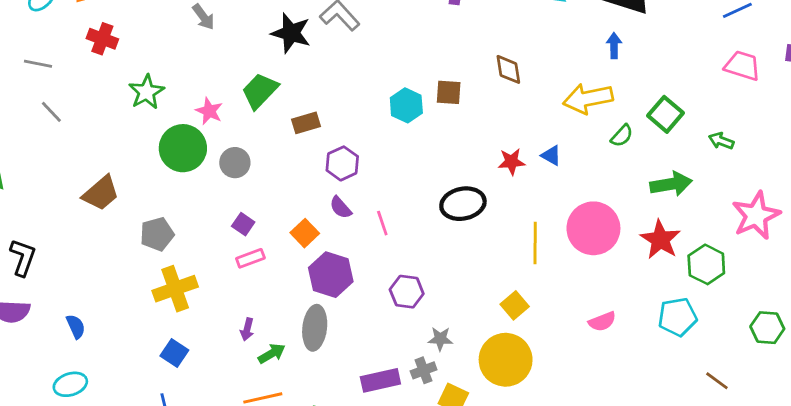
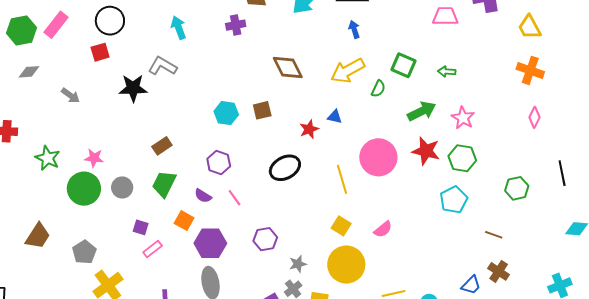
brown diamond: (508, 69) -> (288, 68), size x1.4
green trapezoid: (260, 91) -> (164, 184), moved
brown square: (449, 92) -> (262, 110), moved
purple hexagon: (342, 163) -> (219, 163), moved
pink star: (756, 215) -> (463, 118), moved, size x0.7
pink semicircle: (602, 321) -> (383, 229), moved

